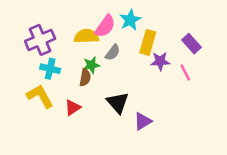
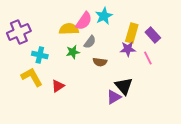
purple cross: (40, 40) -> (19, 32), moved
yellow rectangle: (148, 42) -> (132, 33), moved
brown semicircle: (85, 78) -> (100, 62), moved, turned 88
black triangle: (118, 103) -> (124, 86), moved

